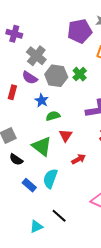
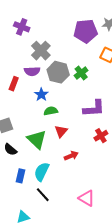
purple semicircle: (30, 78) -> (32, 71), turned -42
blue rectangle: (29, 185) -> (20, 176), turned 56
black line: (59, 216) -> (43, 195), moved

